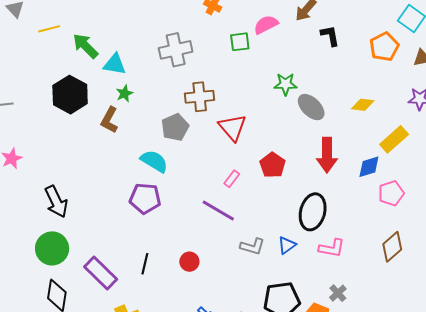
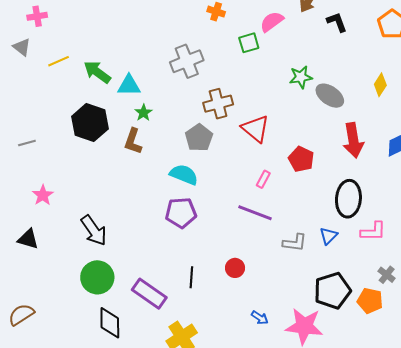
yellow diamond: (363, 105) -> (380, 85), turned -55

